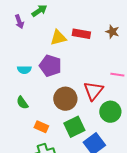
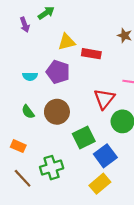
red rectangle: (81, 34) -> (91, 54), moved
brown circle: (65, 99) -> (57, 112), moved
orange rectangle: (41, 127) -> (18, 146), moved

